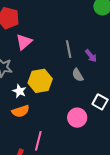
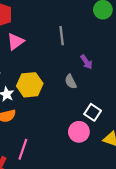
gray line: (69, 49) -> (62, 36), moved
pink circle: (77, 118) -> (79, 132), moved

